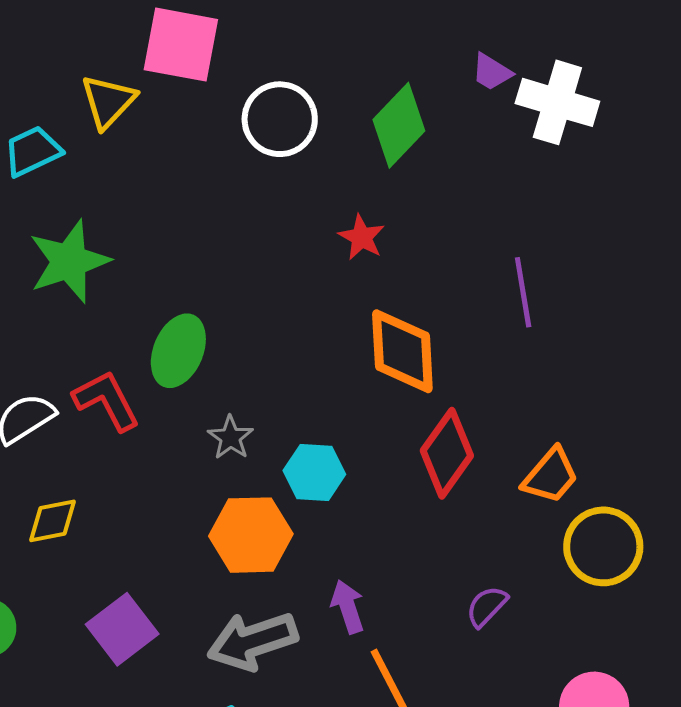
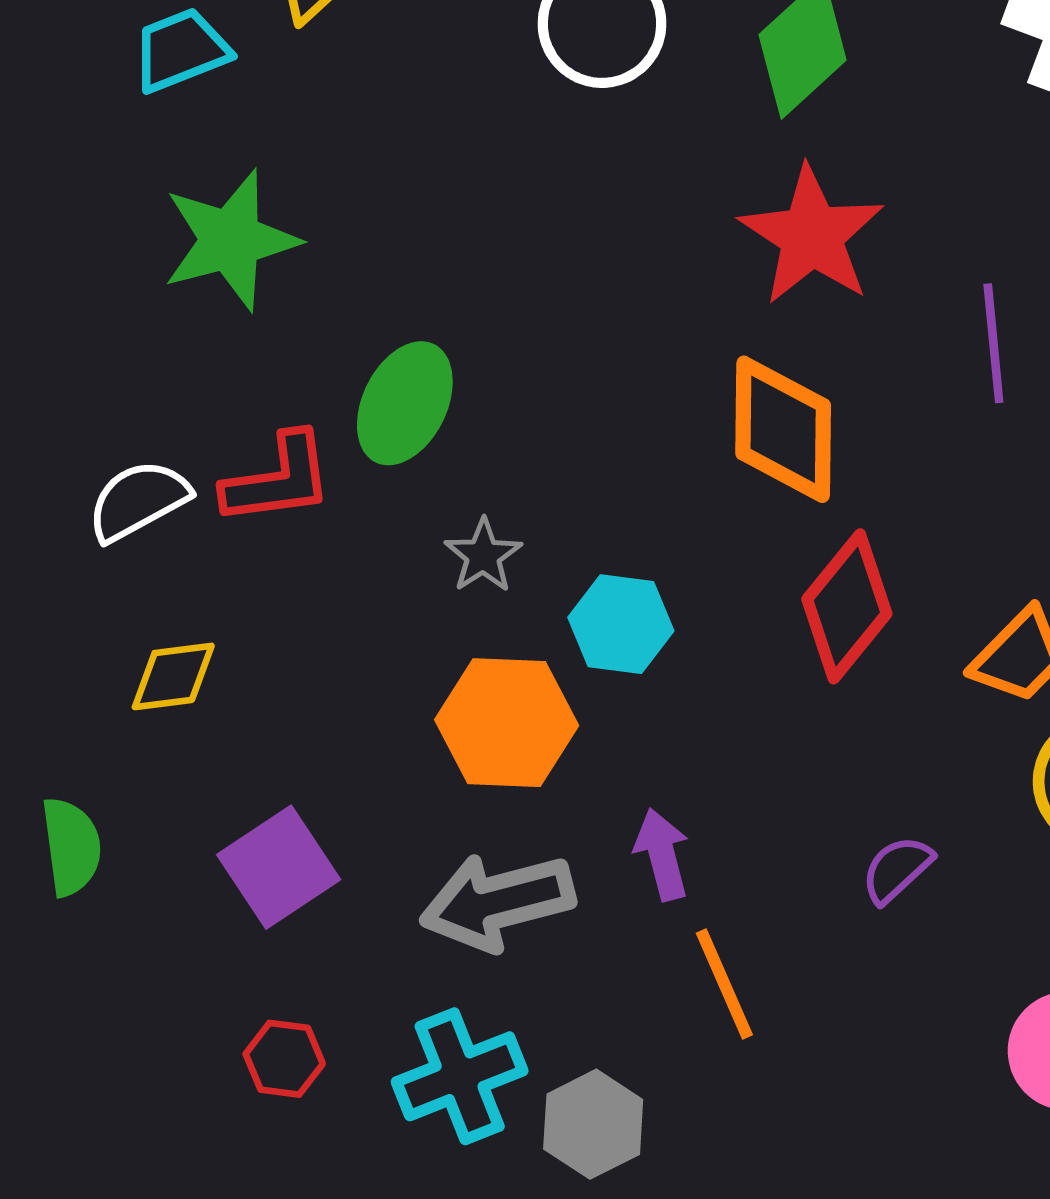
red star: (362, 237) -> (812, 236), moved, size x1.8
red L-shape: (107, 401) -> (278, 479), turned 106

